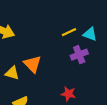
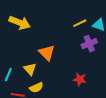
yellow triangle: (12, 73) -> (30, 69), moved, turned 32

